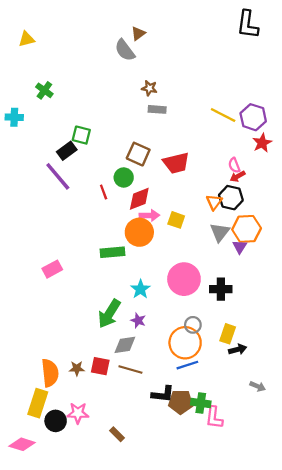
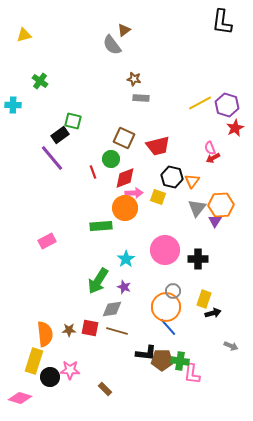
yellow line: (223, 115) -> (200, 103), turned -55
black hexagon: (231, 198) -> (172, 177), moved
blue line: (187, 365) -> (168, 327), turned 66

